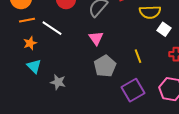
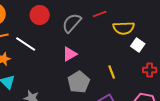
pink triangle: (96, 38) -> (70, 54), turned 35

